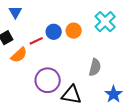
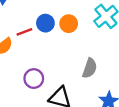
purple circle: (48, 80) -> (34, 79), size x0.7

